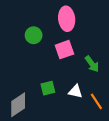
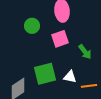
green square: (48, 88) -> (45, 74), size x1.6
orange line: (96, 101) -> (89, 86), turned -63

